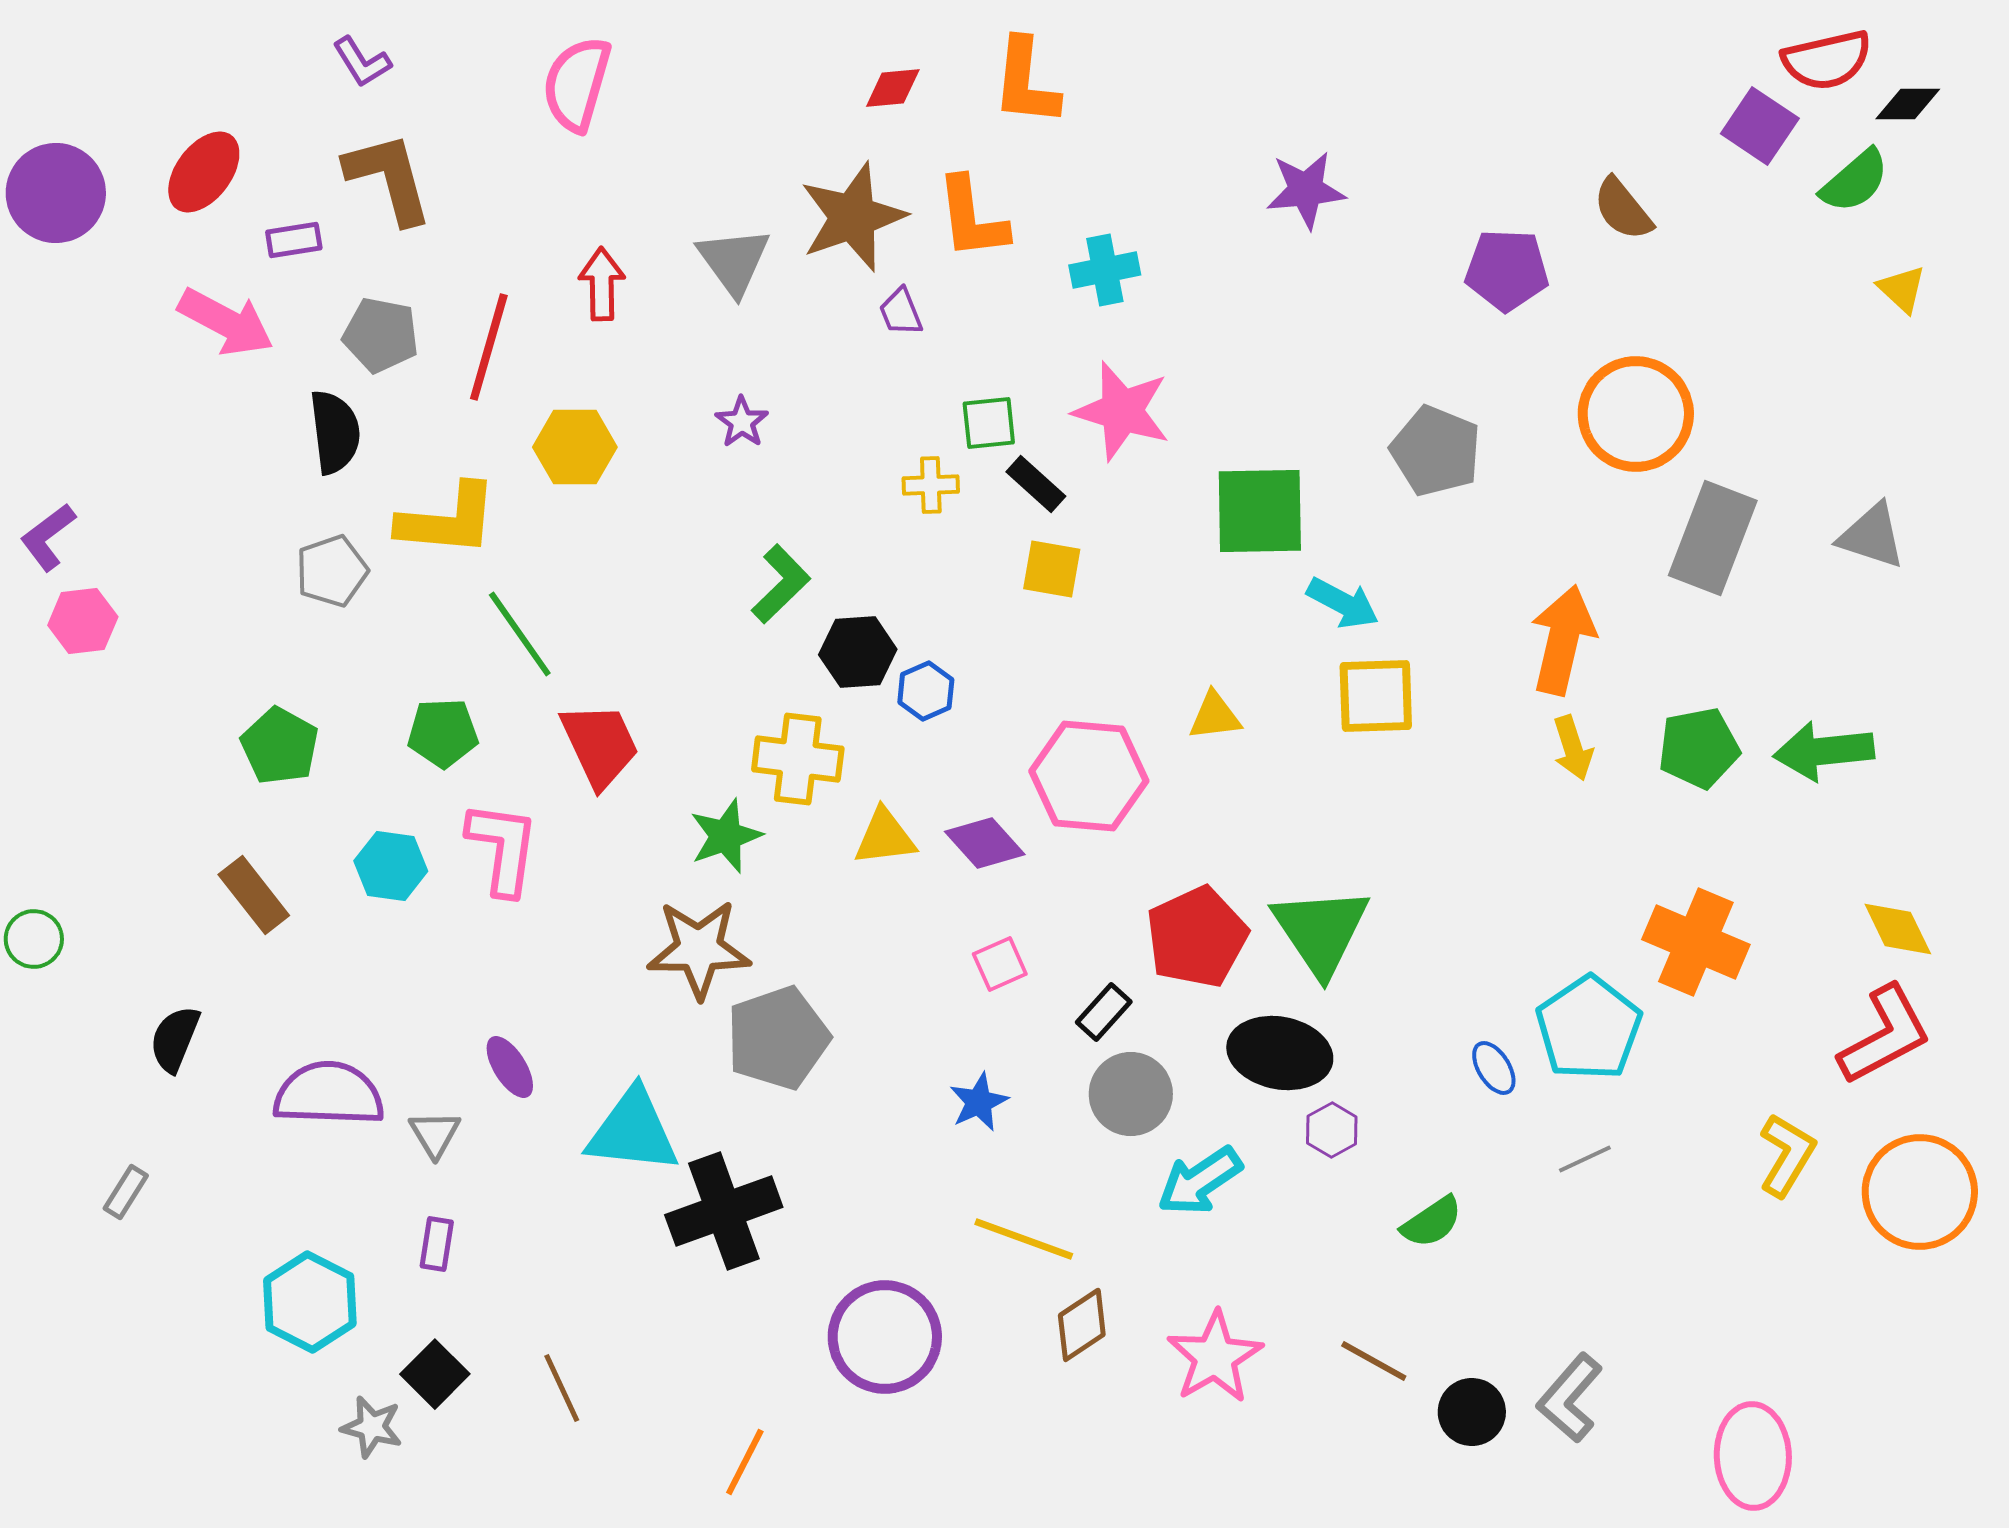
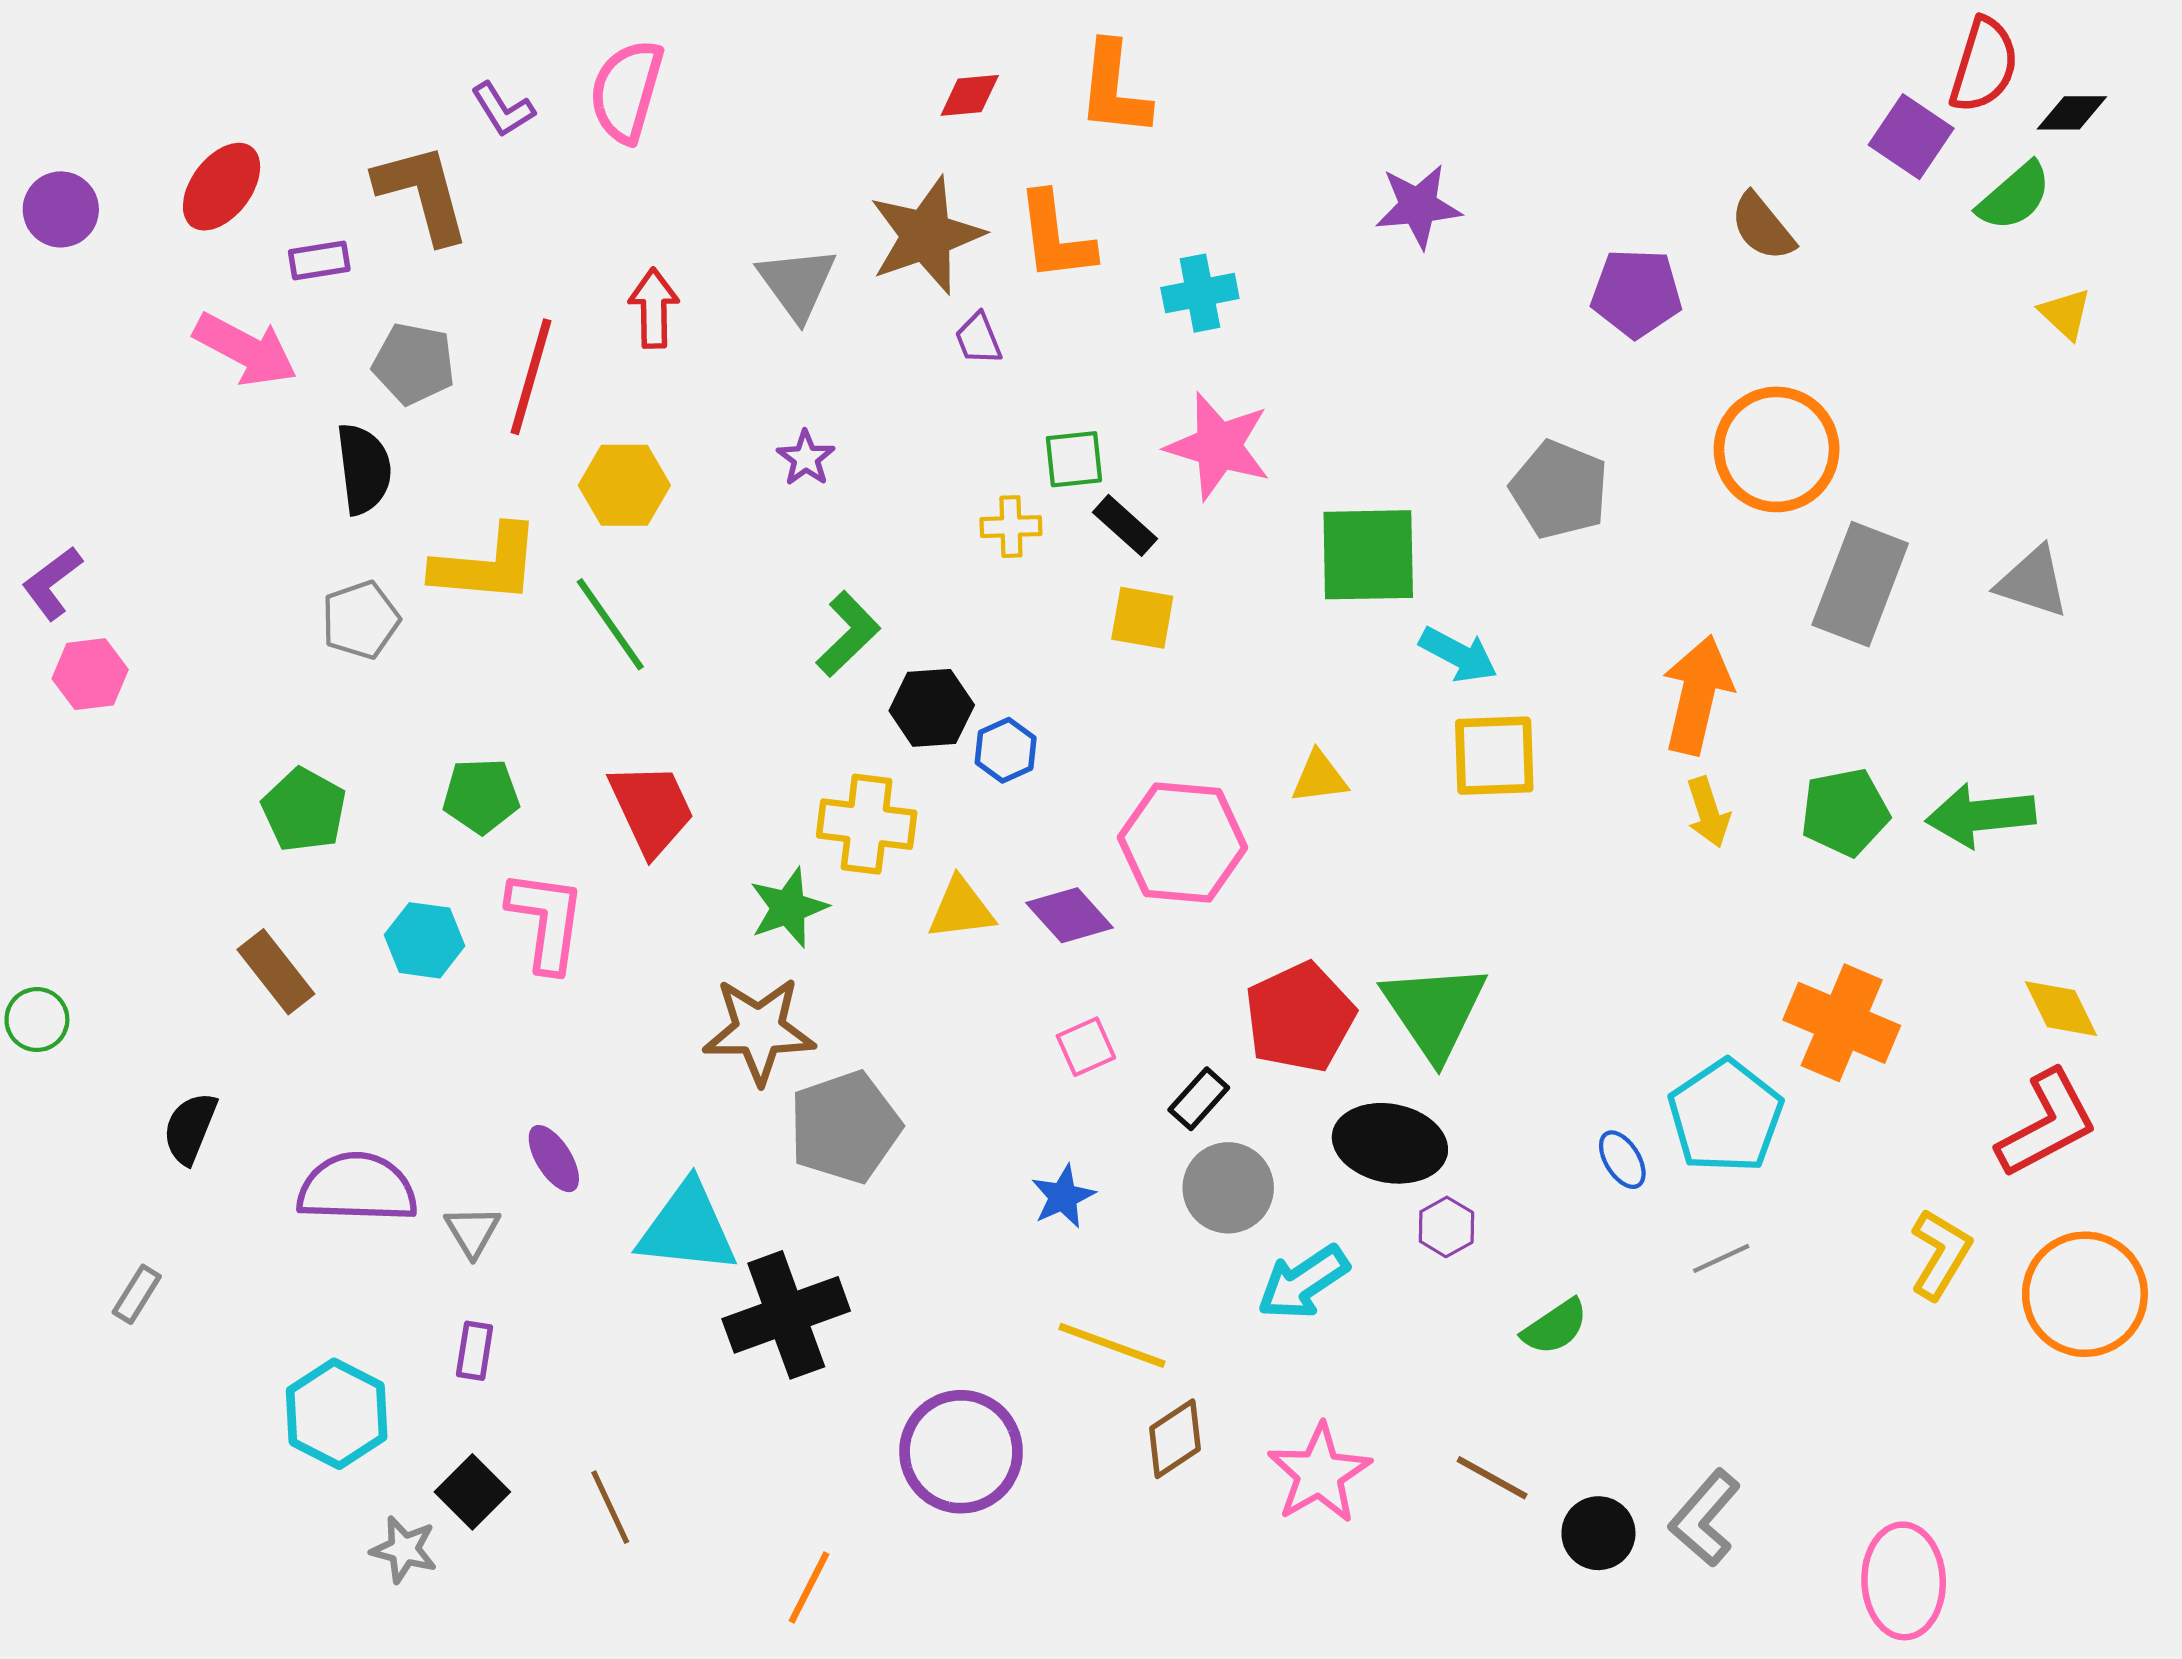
red semicircle: (1827, 60) -> (1984, 65), turned -60
purple L-shape: (362, 62) -> (503, 110), moved
purple circle: (56, 193) -> (61, 209), size x0.7
green line: (520, 634) -> (610, 624), moved

